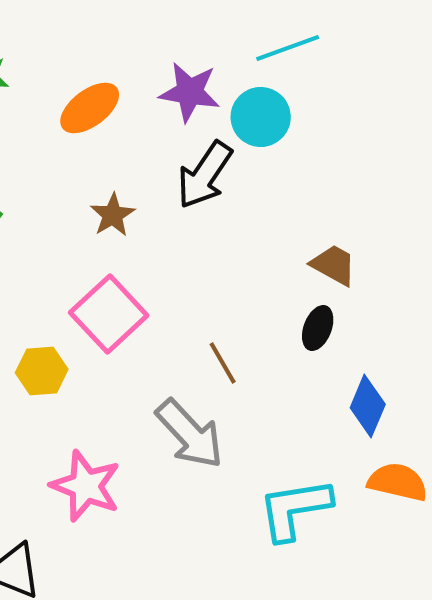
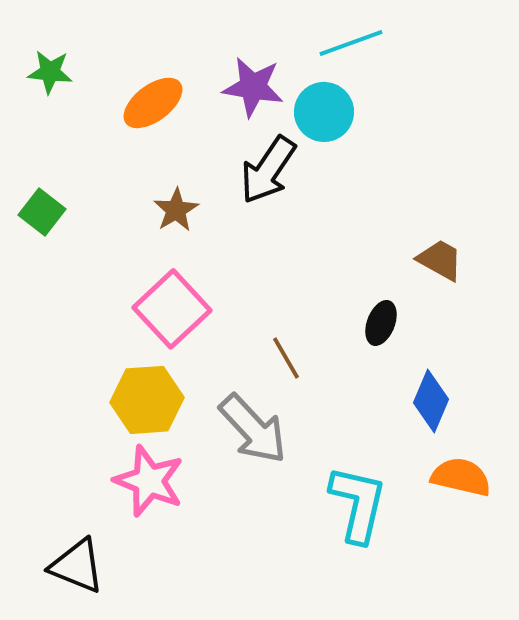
brown trapezoid: (334, 265) -> (440, 260), moved
yellow hexagon: (42, 371) -> (147, 400), moved, size x1.4
cyan L-shape: (295, 509) -> (358, 504), turned 112

